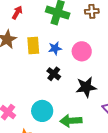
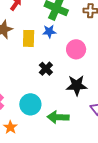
blue star: (55, 48) -> (49, 31), moved

